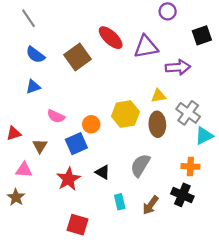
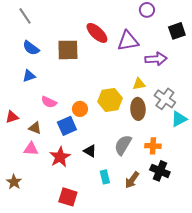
brown square: (78, 57) -> (68, 50), turned 35
brown triangle: (40, 146) -> (35, 128), turned -40
orange cross: (190, 166) -> (153, 146), moved
pink triangle: (24, 170) -> (31, 149), moved
brown star: (16, 197) -> (14, 182), moved

